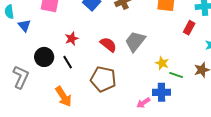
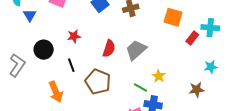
red rectangle: (189, 28) -> (192, 38), moved
red semicircle: (108, 45) -> (109, 49), turned 60
black line: (68, 62) -> (71, 65), moved
green line: (176, 75) -> (141, 88), moved

